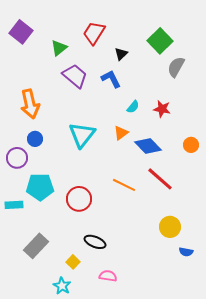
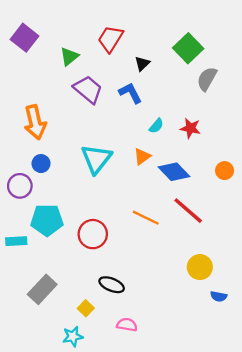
cyan star: (62, 286) -> (73, 336), turned 30

